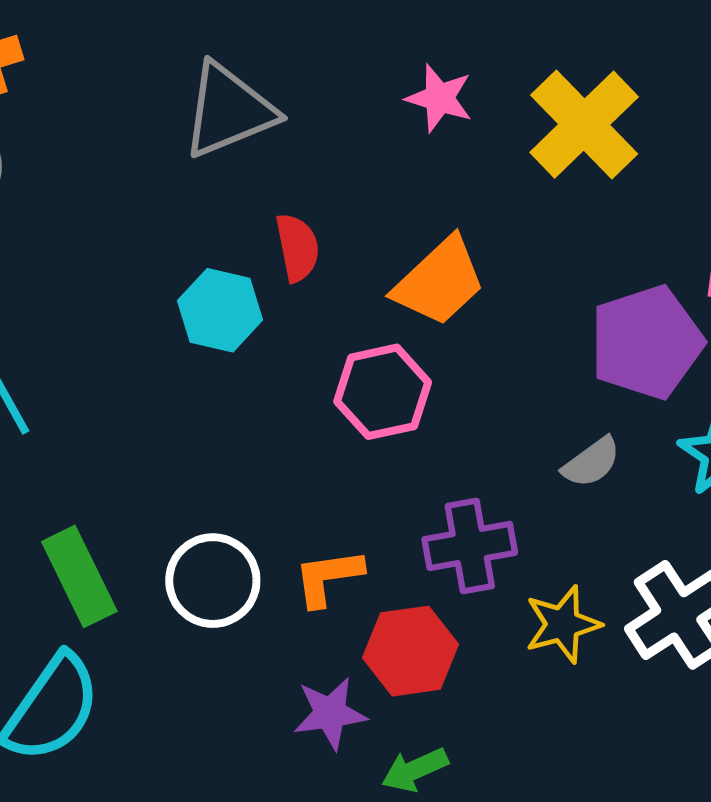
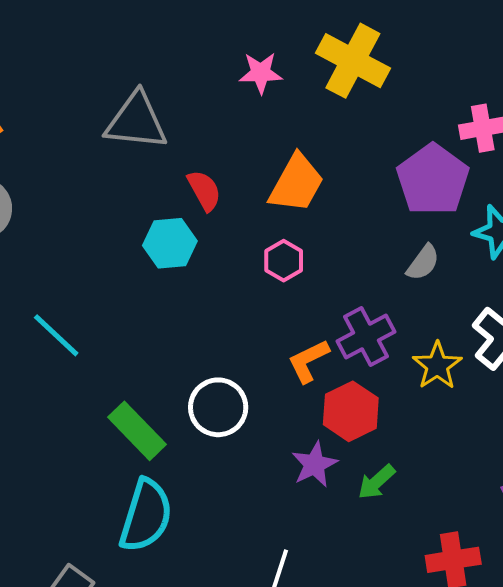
gray triangle: (229, 110) -> (136, 121), turned 46
pink hexagon: (383, 392) -> (284, 261), size x0.7
orange L-shape: (328, 577) -> (308, 361), moved

